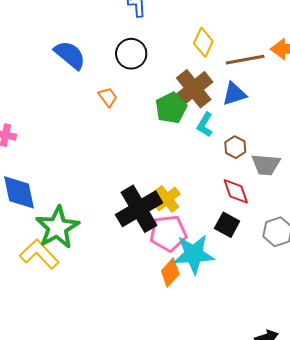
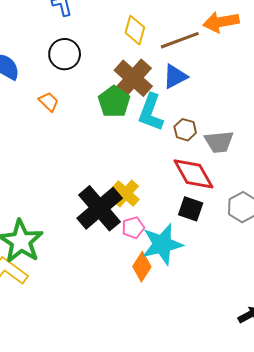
cyan L-shape: (205, 125) -> (151, 112), size x1.5
red diamond: (236, 191) -> (193, 174), size x1.4
pink pentagon: (168, 233) -> (133, 228), size x0.6

